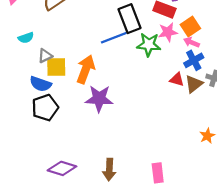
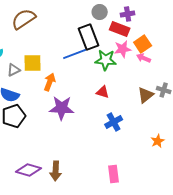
blue cross: (194, 60) -> (114, 122), moved
yellow square: (56, 67) -> (33, 63), moved
orange arrow: (86, 69) -> (50, 82), size x0.7
red triangle: (177, 79) -> (103, 92), moved
brown arrow: (109, 170) -> (56, 171), moved

